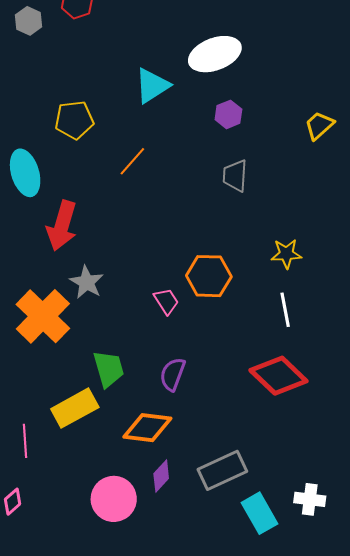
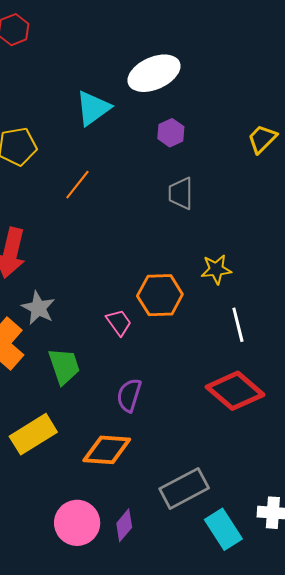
yellow star: (286, 254) -> (216, 269), moved
green trapezoid: (109, 369) -> (64, 366), moved
purple diamond: (161, 476) -> (124, 525), moved

